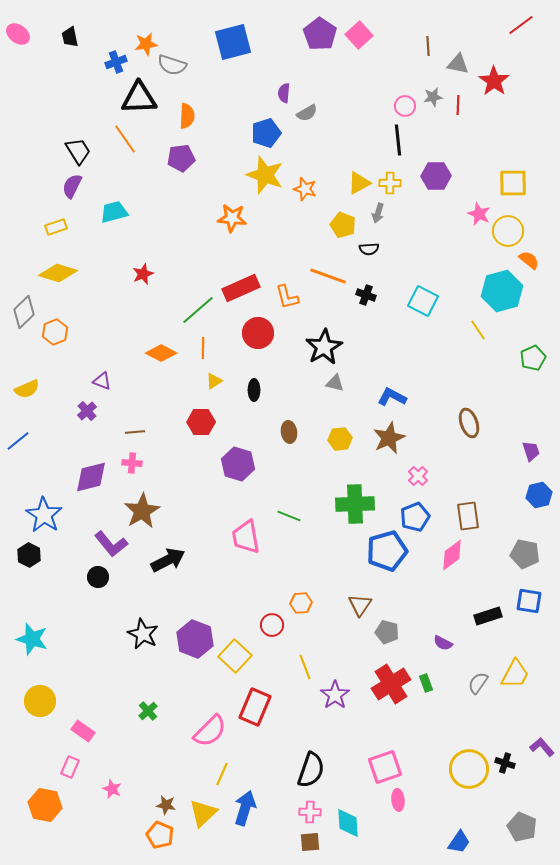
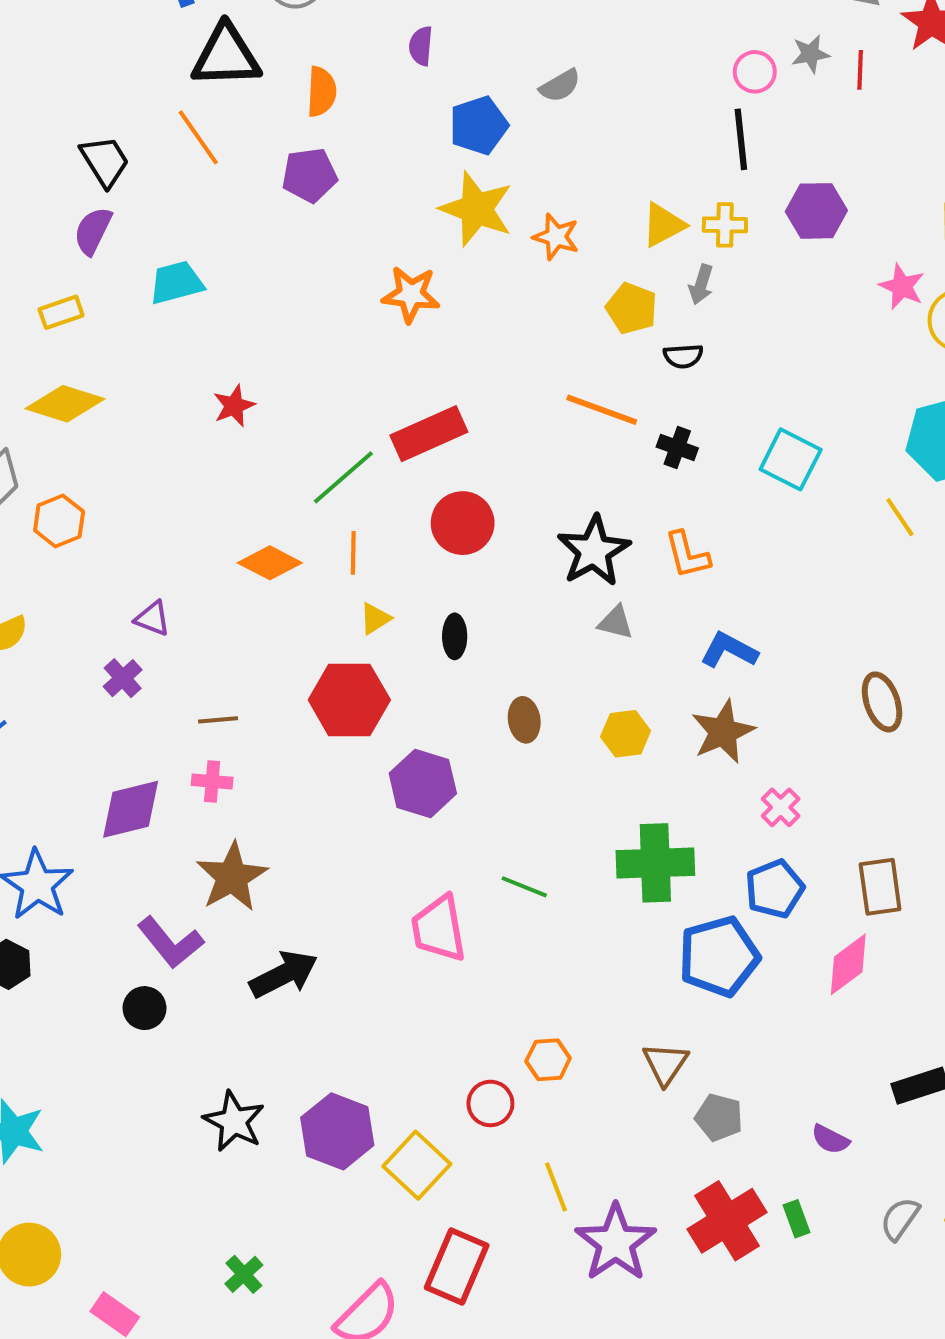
purple semicircle: (284, 93) -> (421, 46), moved
orange L-shape: (287, 297) -> (687, 555), moved
red hexagon: (201, 422) -> (349, 700), size x1.4
purple star: (335, 695) -> (616, 1243), size x1.4

